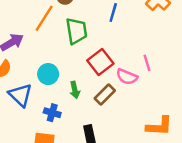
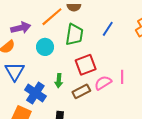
cyan circle: (48, 74) -> (45, 47), moved
pink semicircle: (127, 77) -> (103, 83), turned 108
blue cross: (52, 113) -> (35, 93), size x1.5

